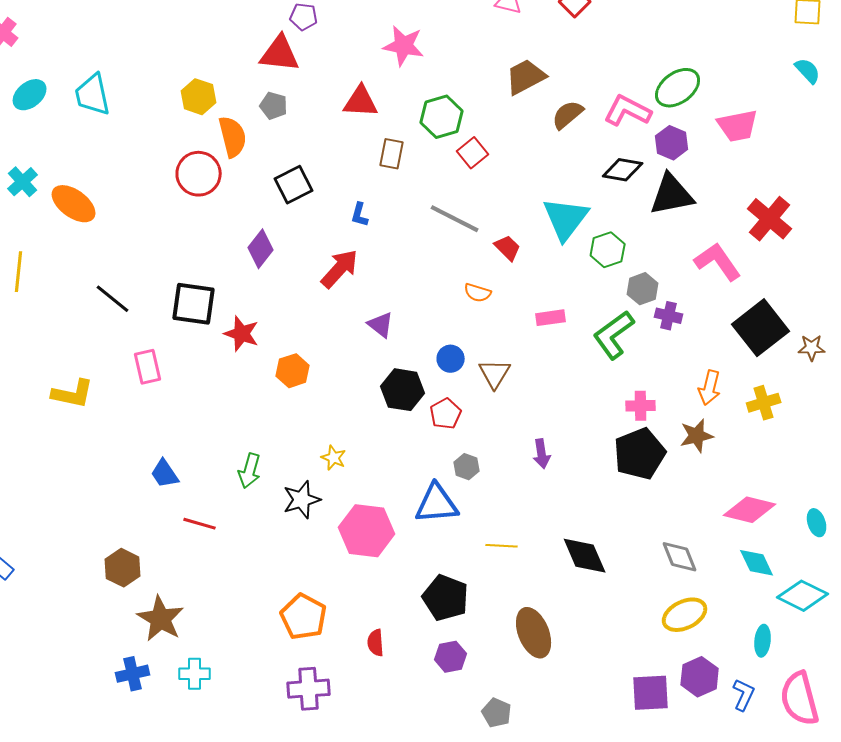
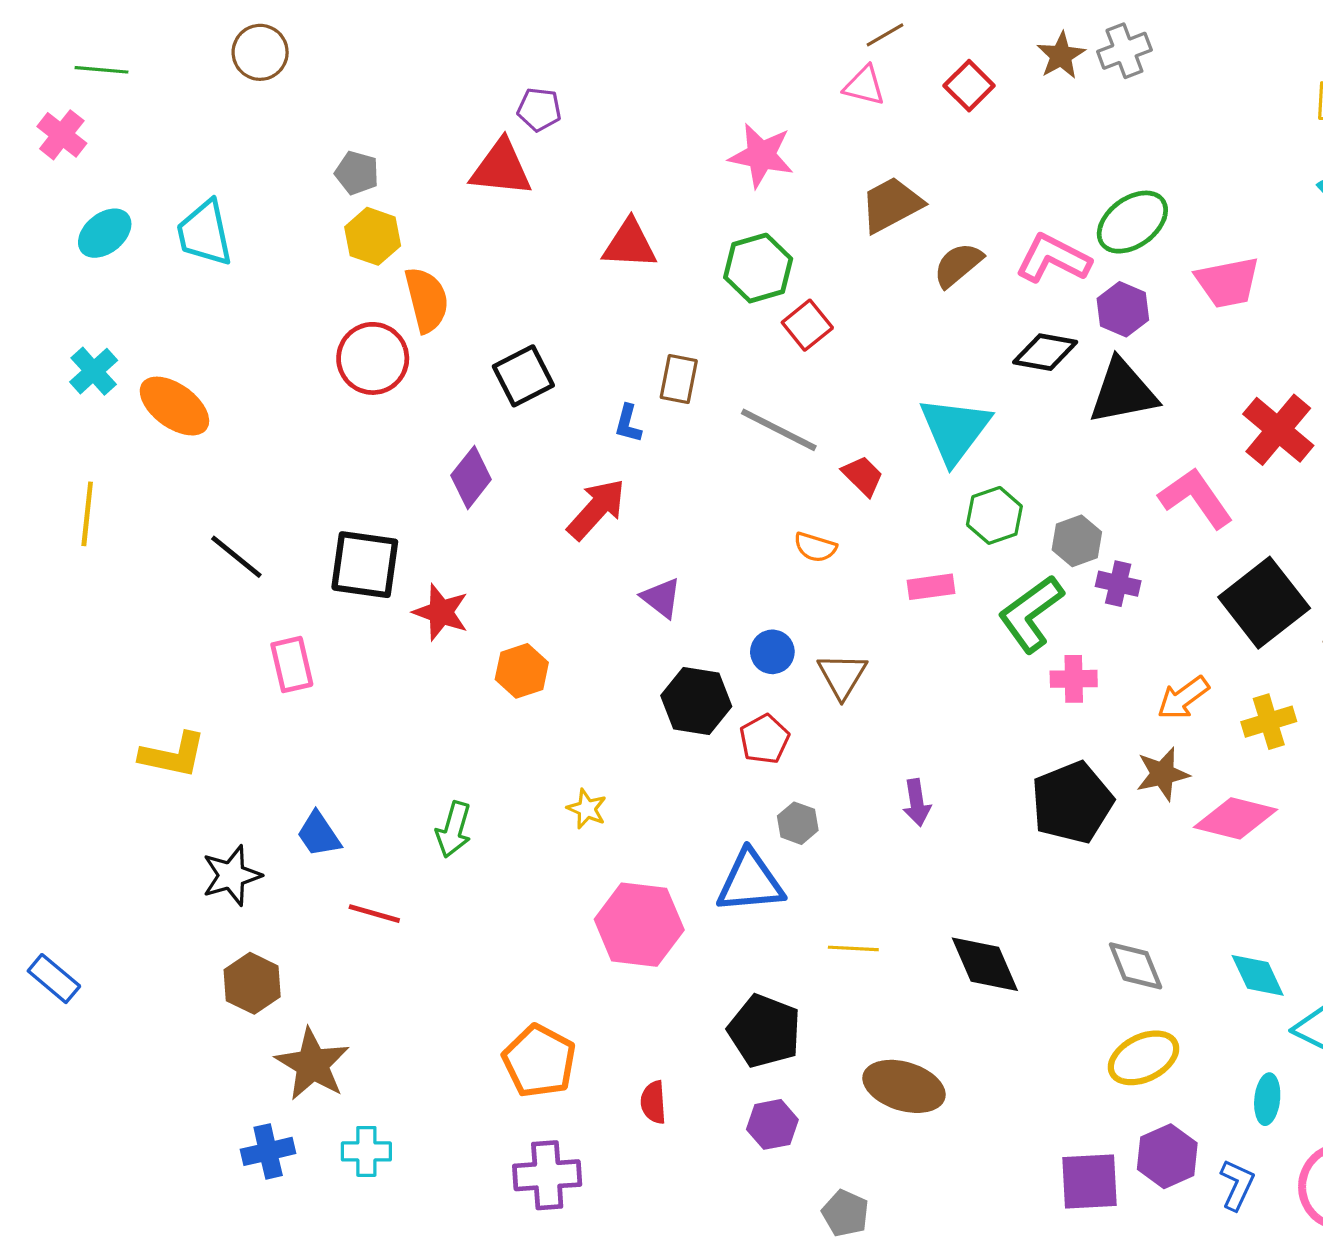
pink star: (404, 46) -> (761, 155), moved
gray pentagon: (274, 106) -> (357, 173), moved
brown rectangle: (392, 154) -> (679, 379), moved
green hexagon: (608, 250) -> (994, 515), moved
orange arrow: (710, 388) -> (1183, 698), turned 40
yellow L-shape: (73, 394) -> (173, 755), moved
pink cross: (641, 406) -> (1074, 679), moved
black star: (302, 500) -> (232, 875), moved
pink diamond: (750, 510) -> (1235, 818), moved
brown ellipse: (534, 633) -> (904, 1086), turned -51

